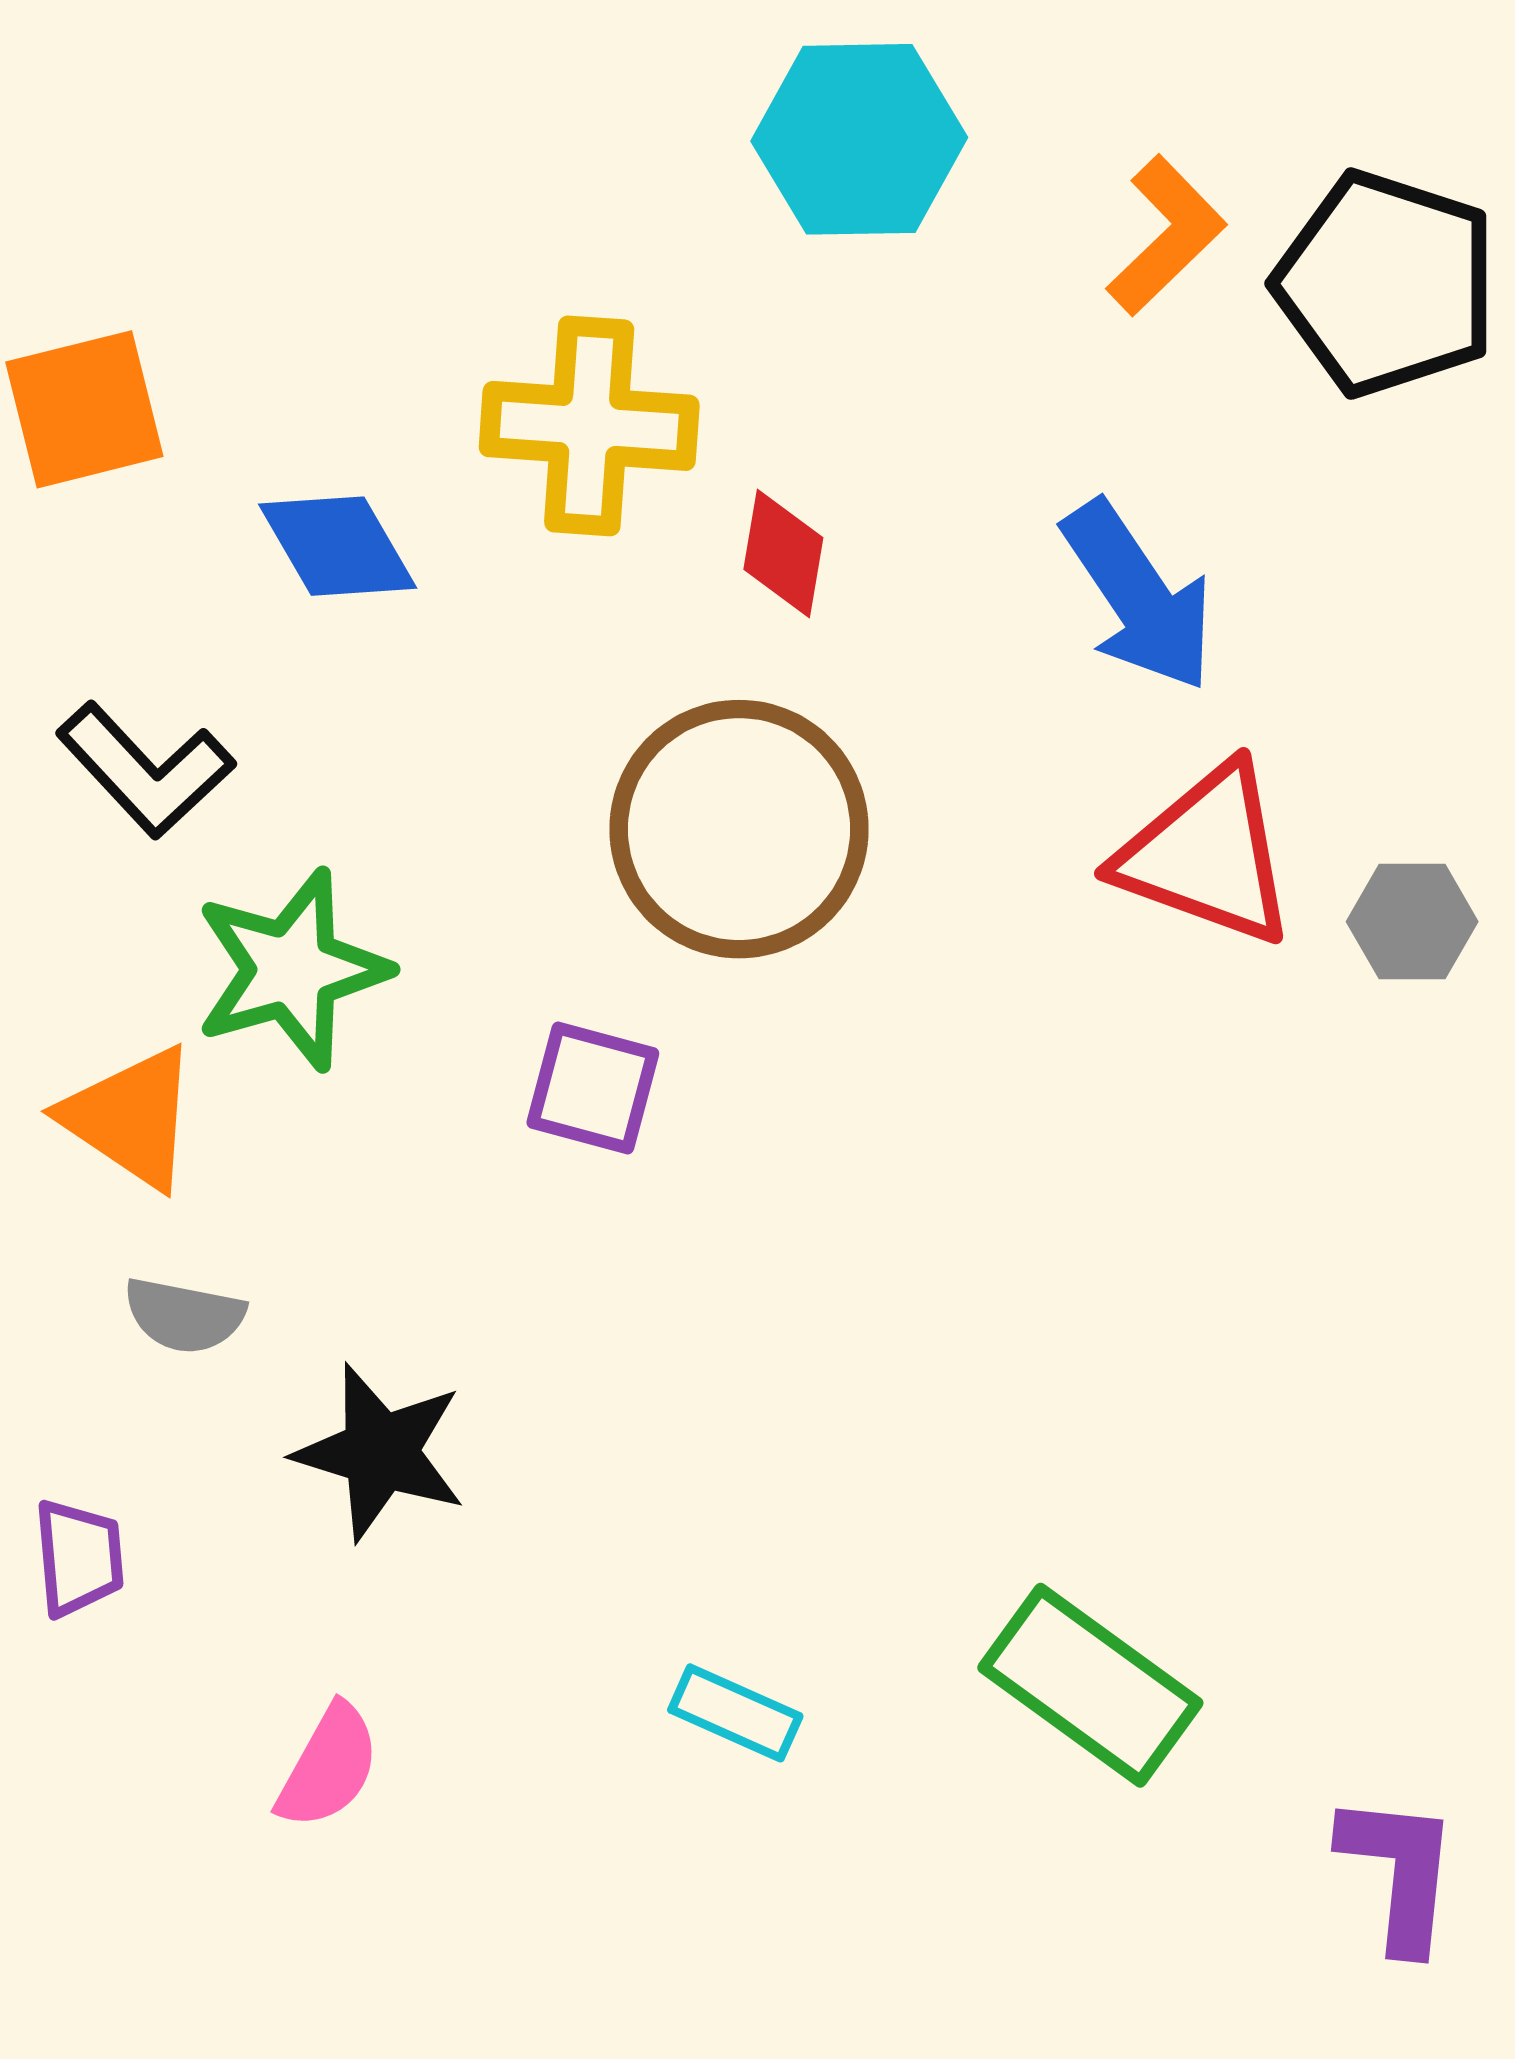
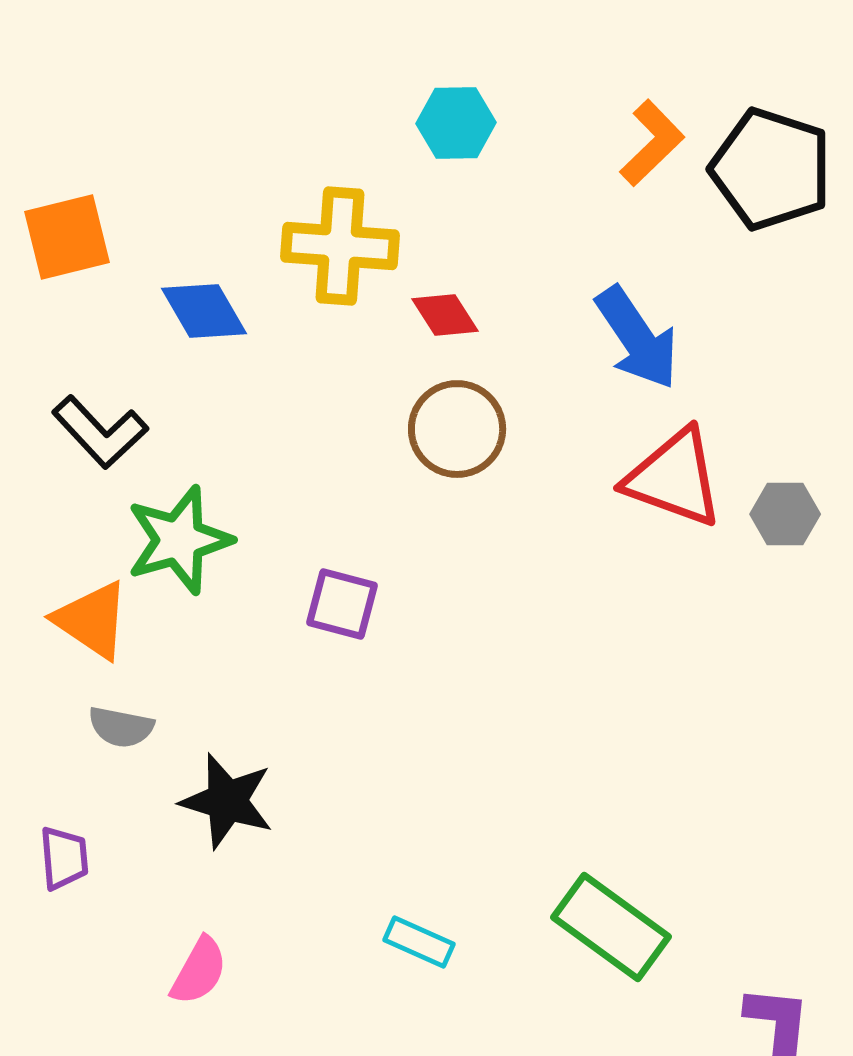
cyan hexagon: (859, 139) -> (456, 123), moved, size x0.7
red diamond: (783, 554) -> (445, 315), turned -42
brown circle: (739, 829) -> (457, 429), moved, size x0.7

